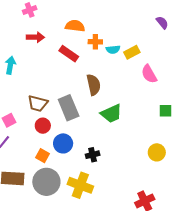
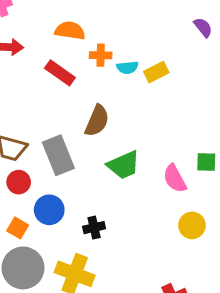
pink semicircle: (149, 74) -> (175, 179), moved
brown semicircle: (94, 85) -> (97, 121), turned 35

